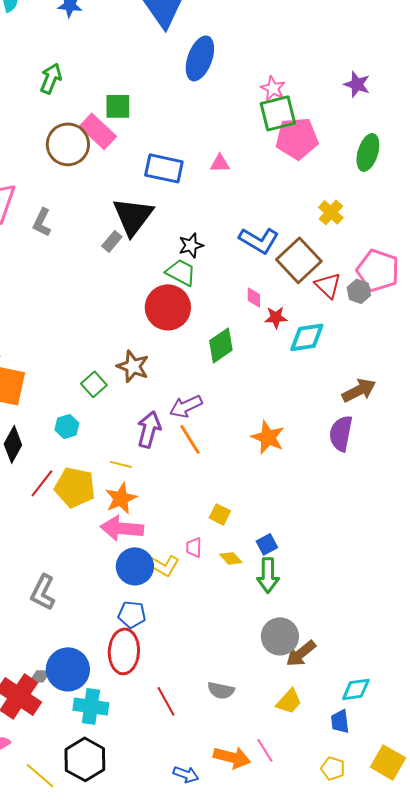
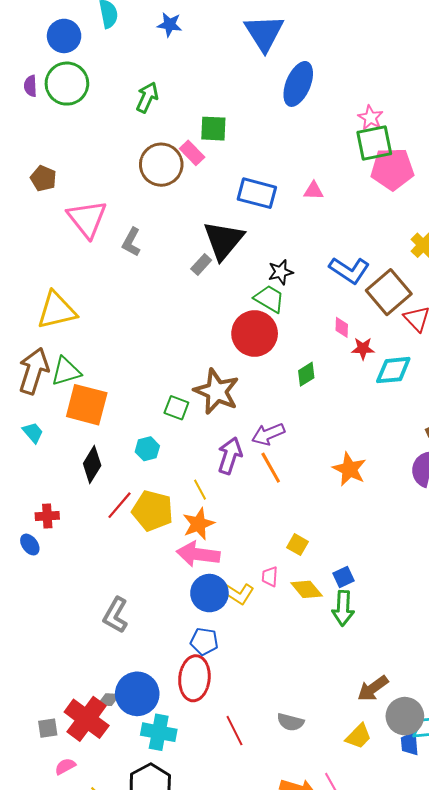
pink rectangle: (98, 131) -> (192, 153), size x0.7
green diamond: (221, 345) -> (306, 374), size x0.7
brown star: (133, 366) -> (217, 391), size x1.4
green square: (94, 384) -> (176, 408), turned -30
yellow line: (121, 464) -> (200, 490), turned 45
yellow diamond: (231, 558) -> (307, 589), size x1.4
gray circle: (280, 636) -> (405, 716), moved
blue trapezoid: (340, 721) -> (410, 744), moved

